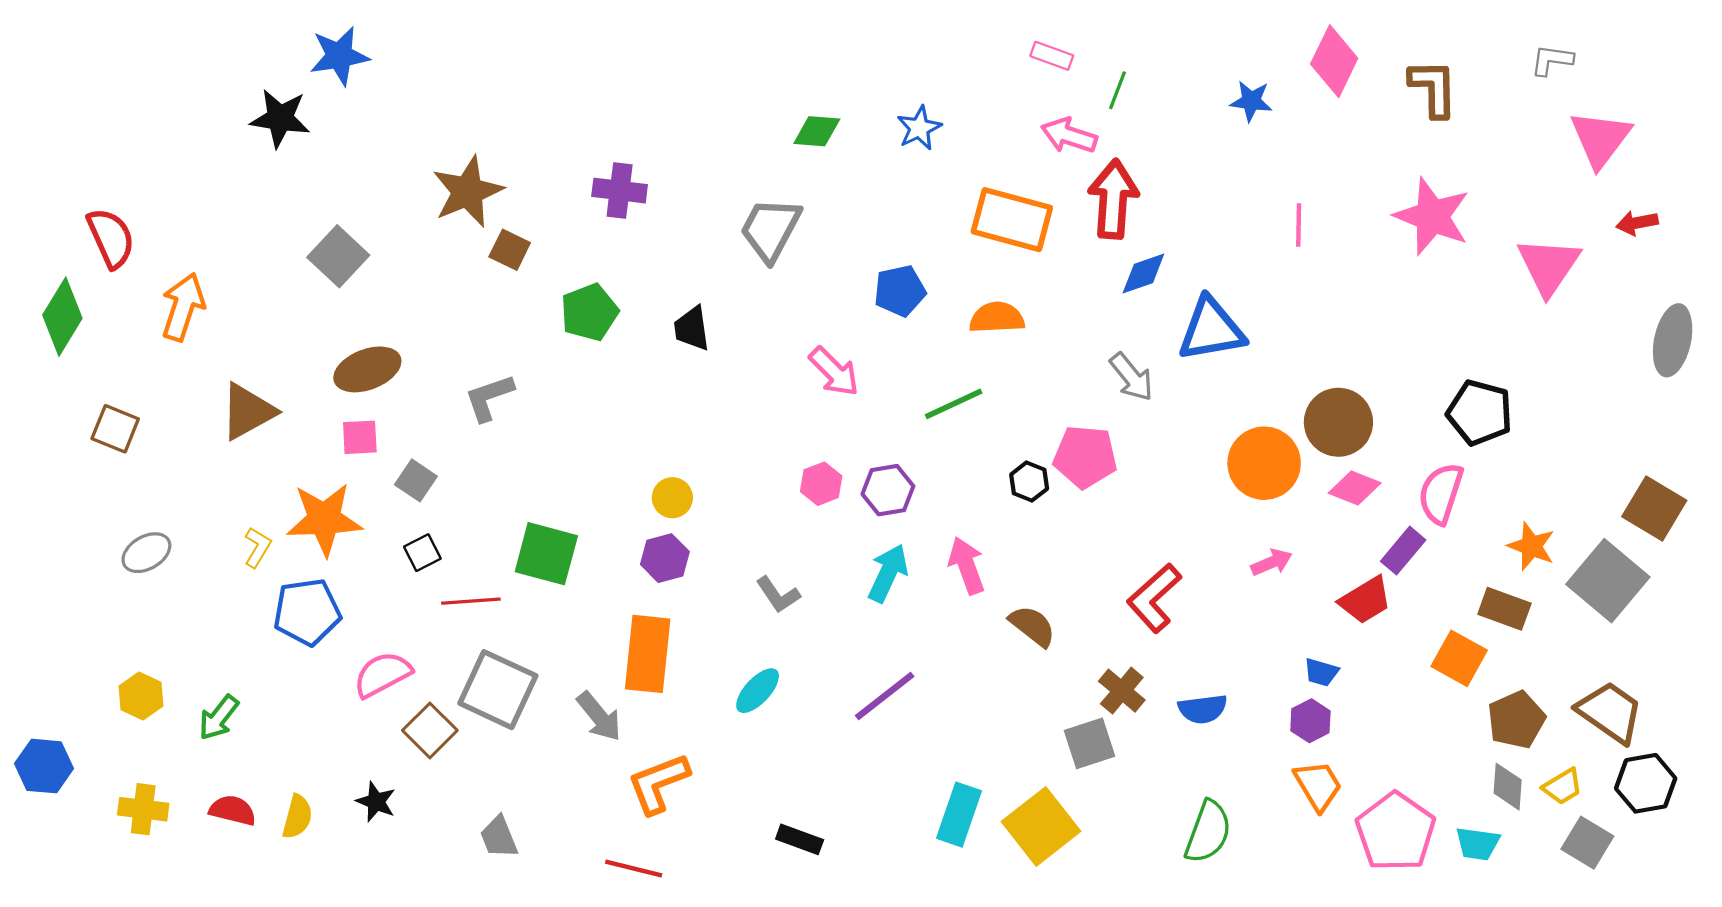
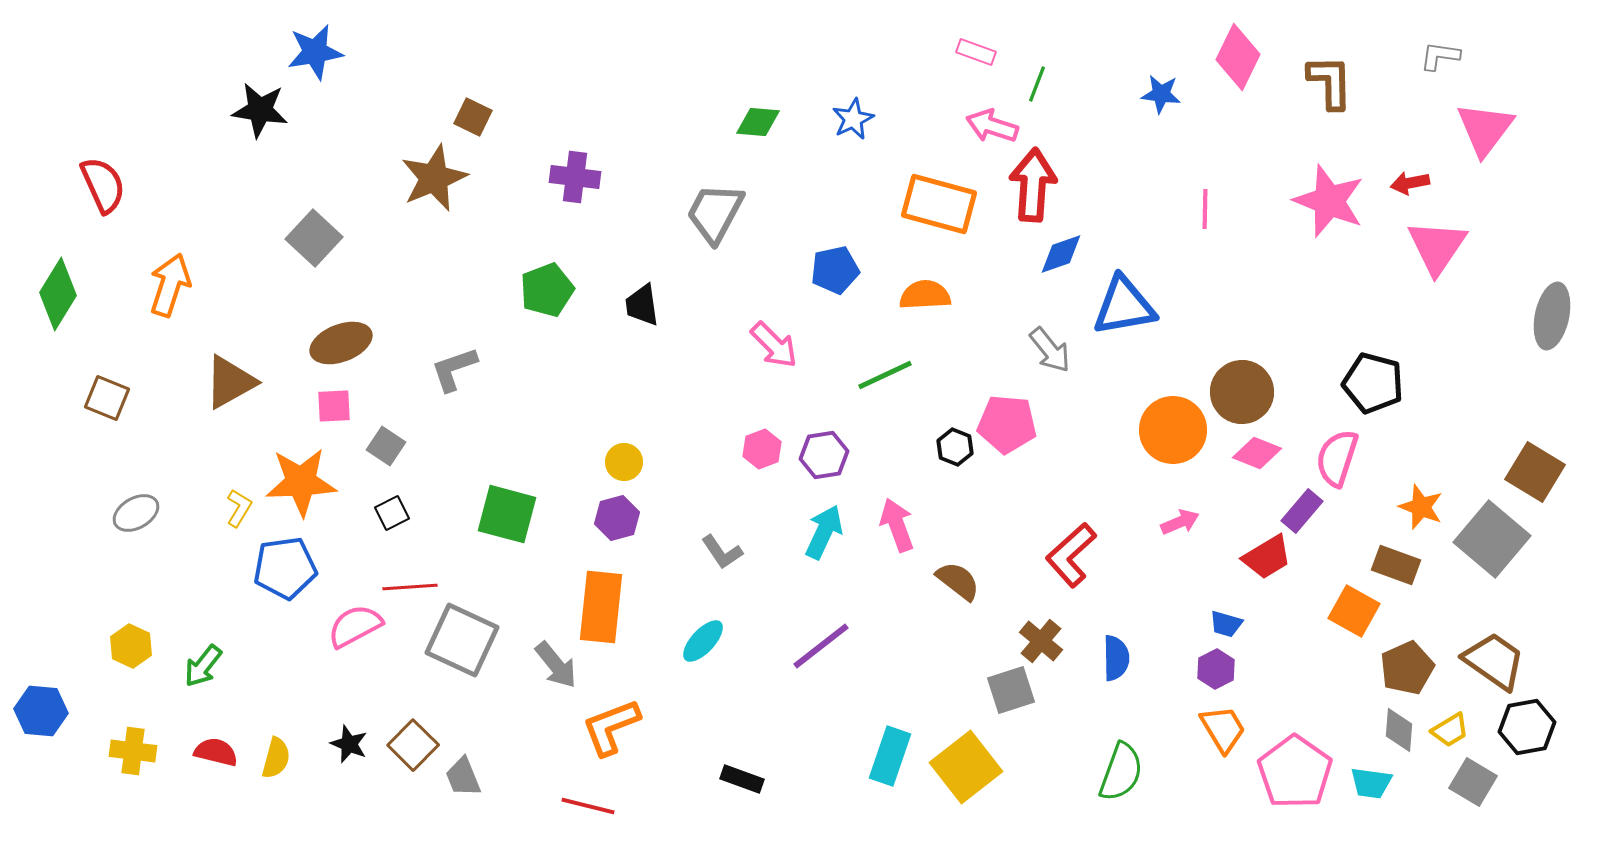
red arrow: (1637, 223) -> (1410, 183), moved
red semicircle: (111, 238) -> (103, 185), moved
brown square: (510, 250) -> (473, 117), moved
red line: (471, 601) -> (410, 587), moved
blue semicircle: (1203, 709) -> (1116, 658), turned -84
brown square: (430, 730) -> (413, 745), moved

